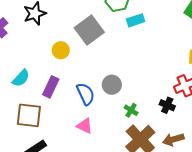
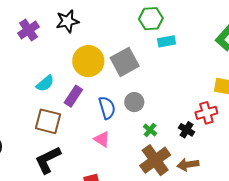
gray square: (89, 30) -> (125, 62), moved
yellow circle: (61, 50) -> (88, 61), size x1.8

